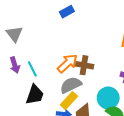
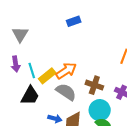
brown cross: (84, 65) -> (94, 85), moved
gray semicircle: (71, 85) -> (66, 92), turned 50
yellow rectangle: (69, 101) -> (47, 76), moved

